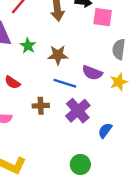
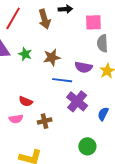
pink square: (103, 17) -> (93, 22), moved
red semicircle: (12, 82) -> (26, 101), moved
brown cross: (41, 106) -> (45, 121), moved

